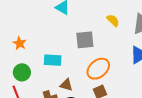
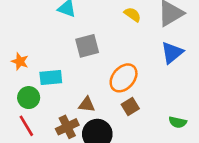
gray square: (85, 40) -> (87, 46), moved
cyan rectangle: (53, 60) -> (51, 77), moved

